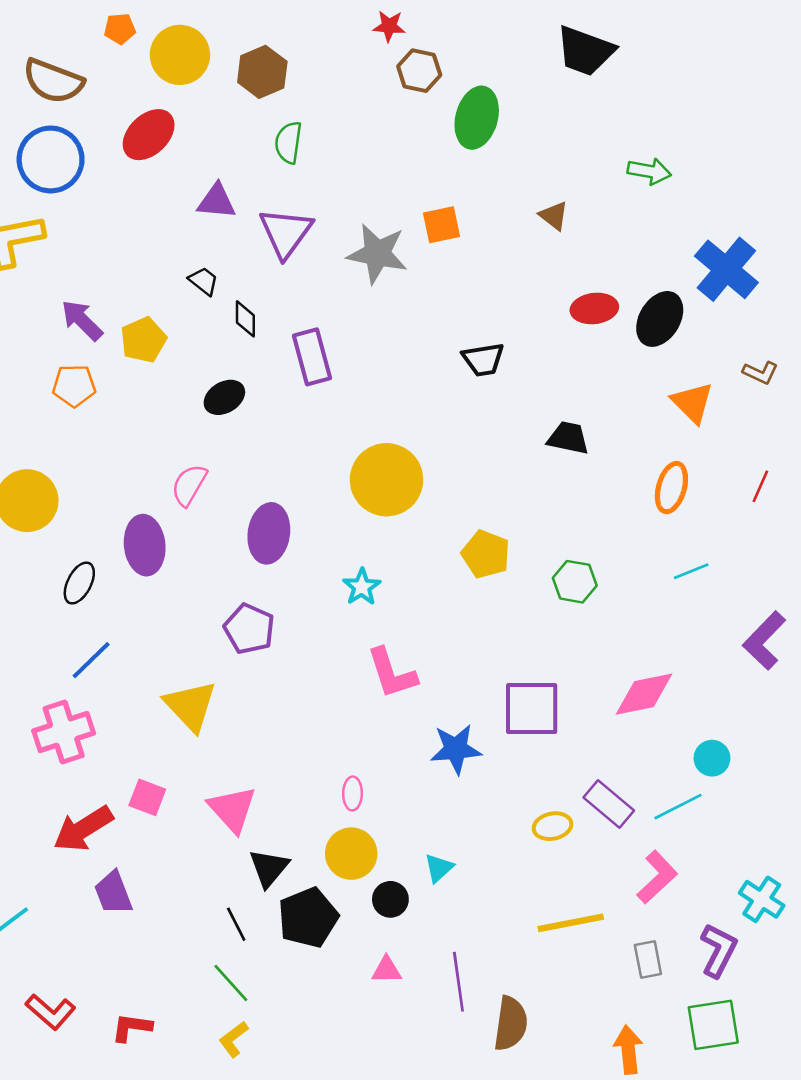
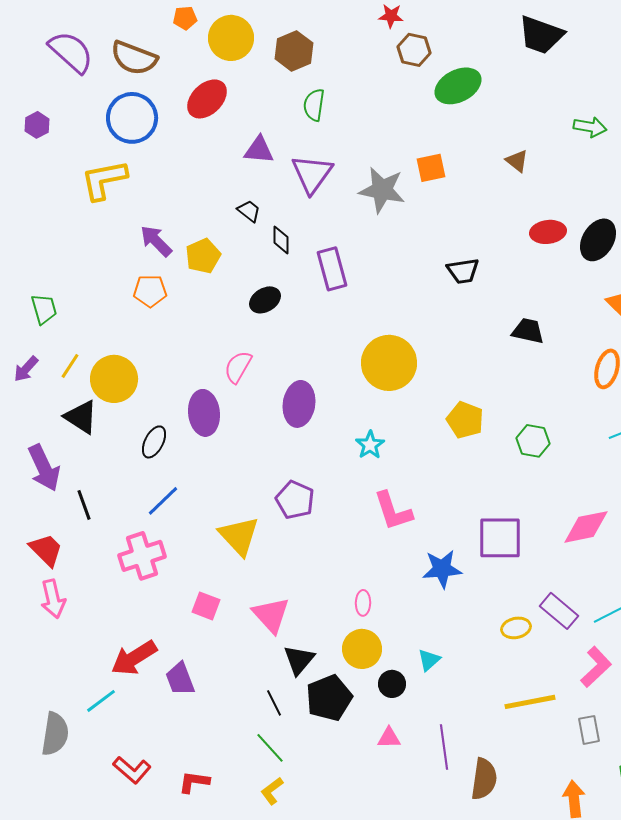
green ellipse: (477, 118) -> (458, 86), turned 48
purple pentagon: (249, 629) -> (295, 500), moved
red arrow: (83, 829) -> (134, 658), moved

